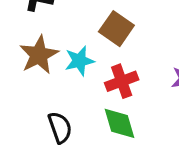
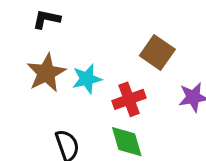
brown square: (116, 29) -> (157, 52), moved

